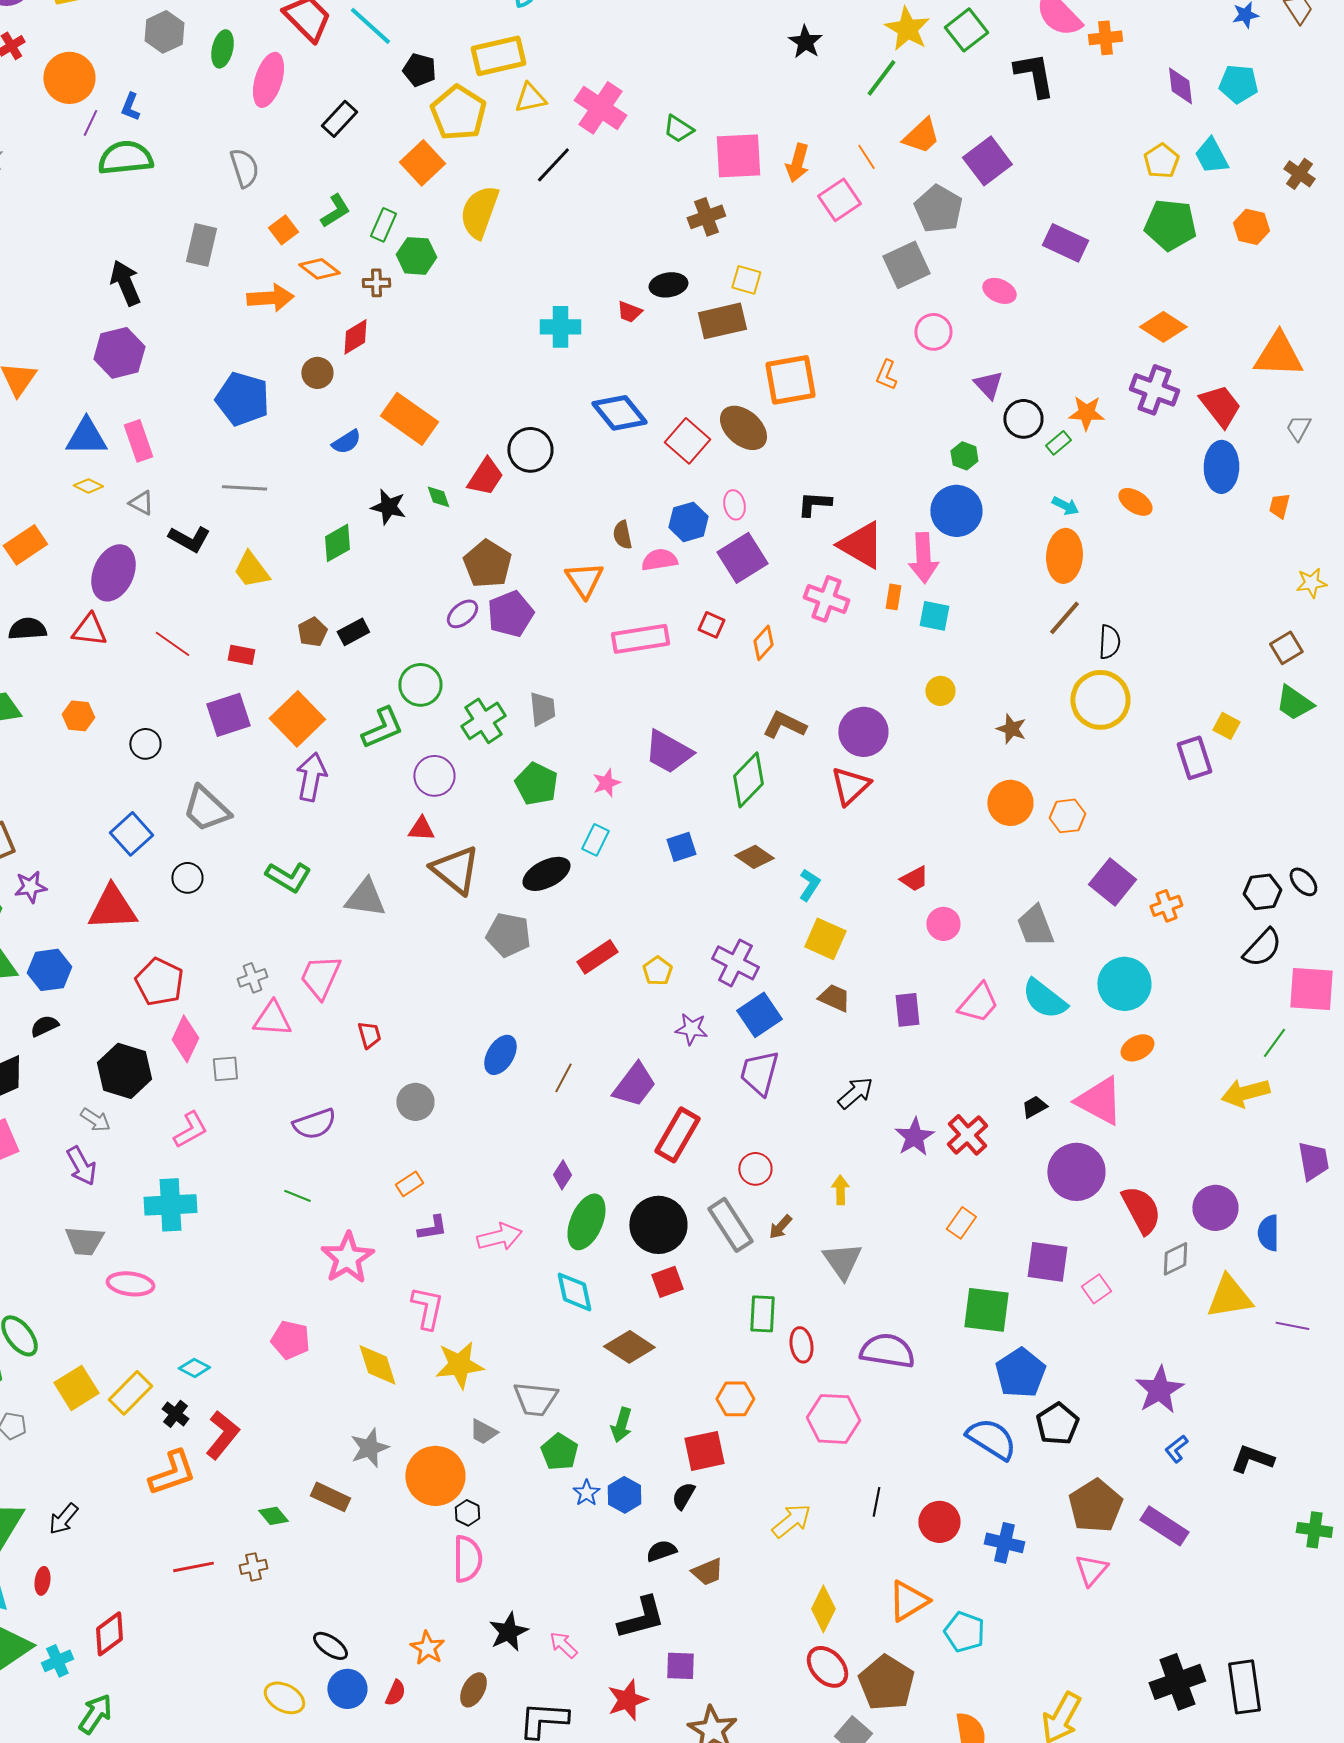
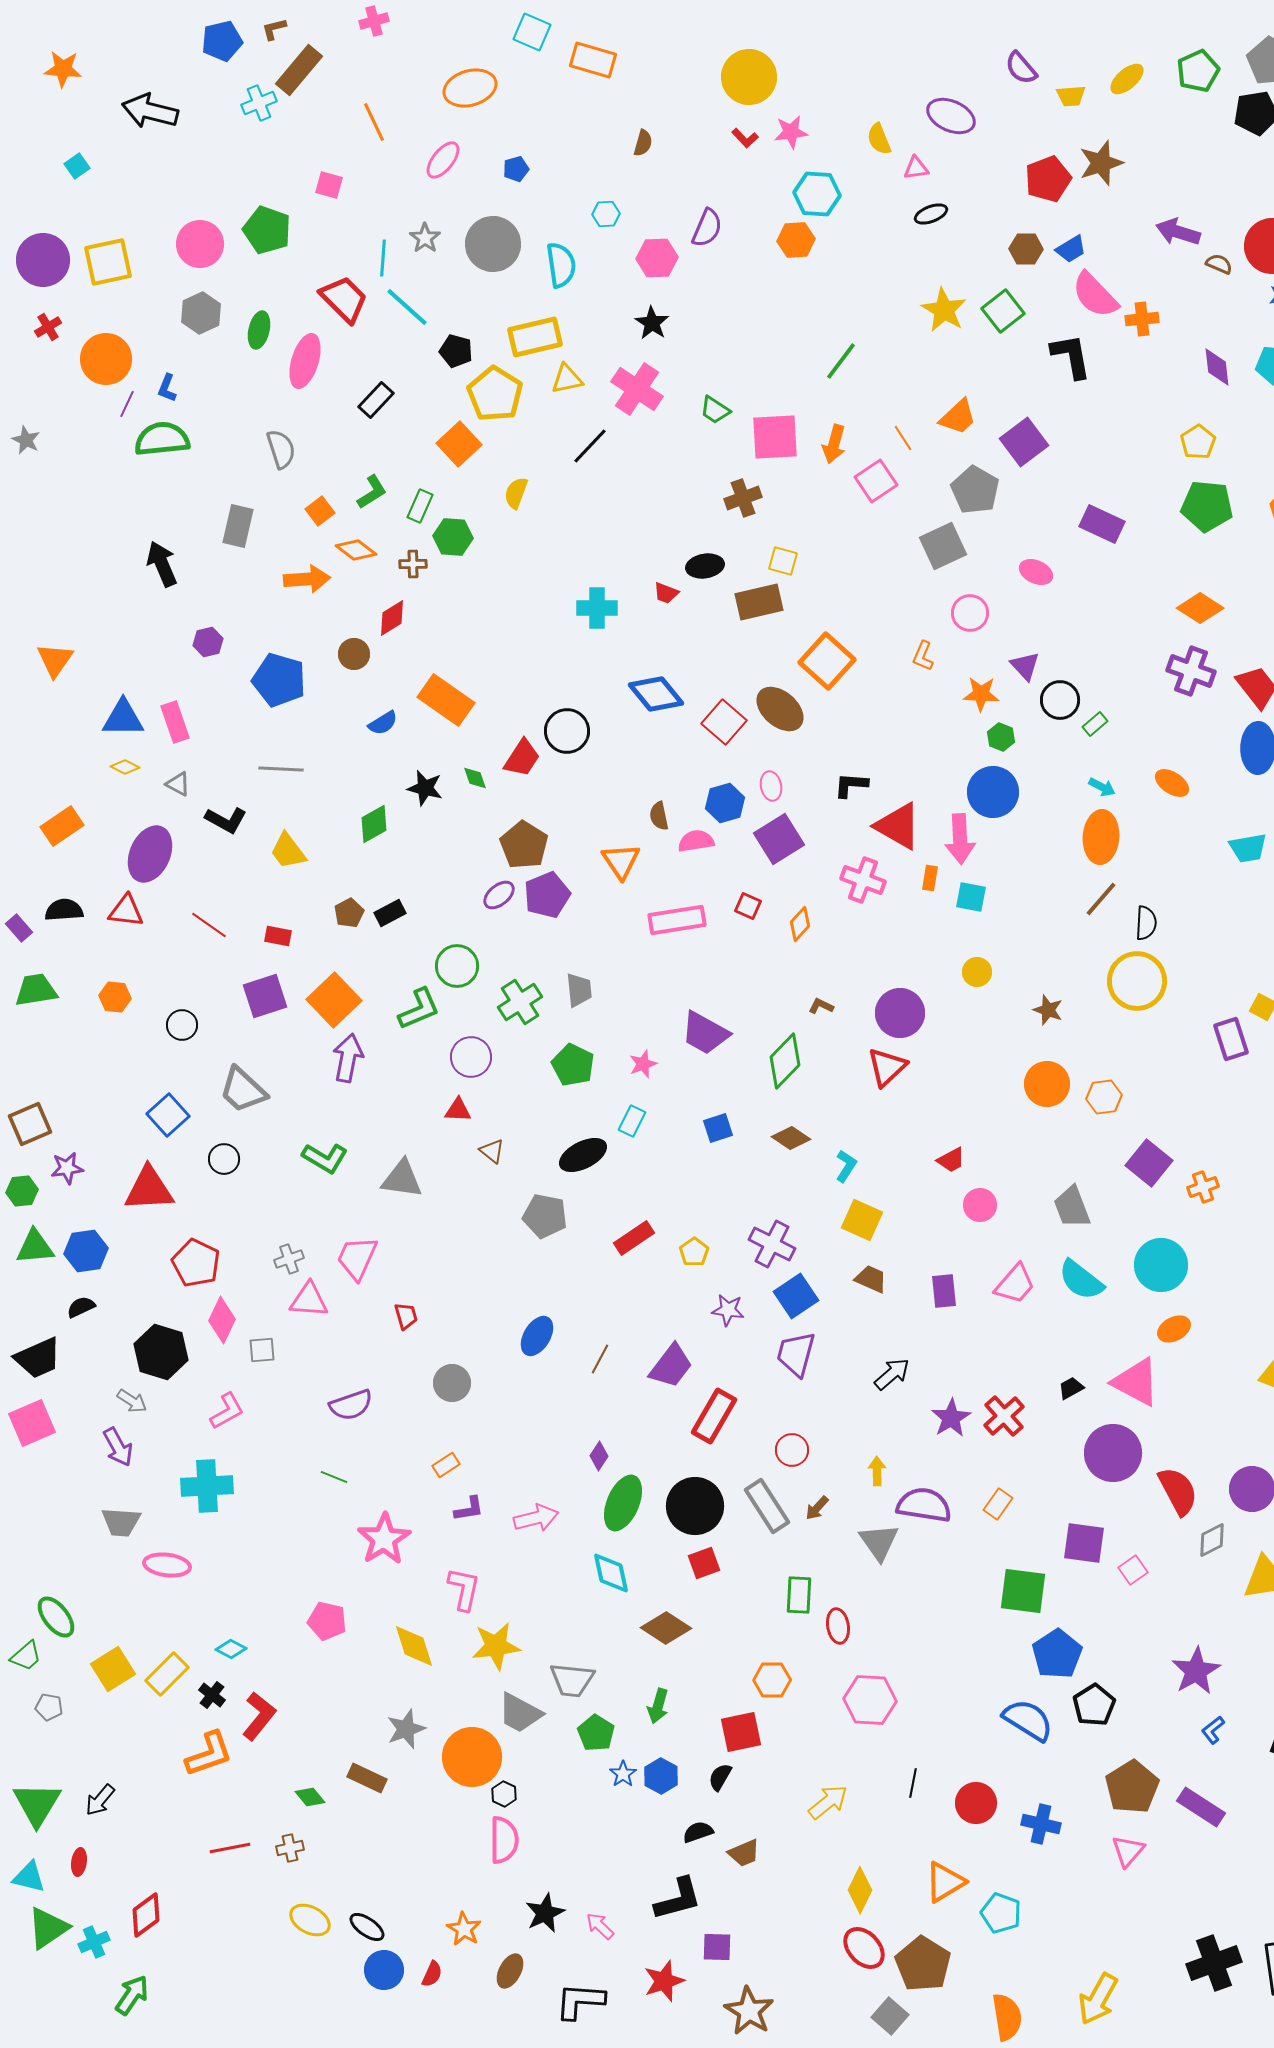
black star: (805, 42) -> (652, 323), moved
green line: (881, 78) -> (841, 361), moved
cyan trapezoid: (1211, 156) -> (1248, 848), moved, turned -72
yellow semicircle: (479, 212) -> (516, 493), size x0.6
purple hexagon: (119, 353) -> (208, 642), moved, size x0.6
orange square: (790, 380) -> (827, 661), turned -38
orange star: (1086, 413) -> (981, 694), moved
brown L-shape: (784, 725) -> (821, 1006), size x0.6
brown triangle: (455, 870) -> (492, 1151), size x0.5
purple semicircle: (887, 1351) -> (924, 1505), moved
gray trapezoid: (483, 1432) -> (520, 1713), size x1.6
yellow ellipse: (284, 1698) -> (310, 1920), moved

